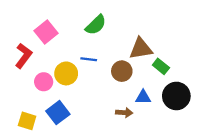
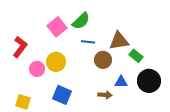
pink square: (46, 32) -> (57, 27), moved
blue line: (89, 59) -> (88, 42), moved
blue square: (58, 113) -> (62, 95), moved, turned -30

